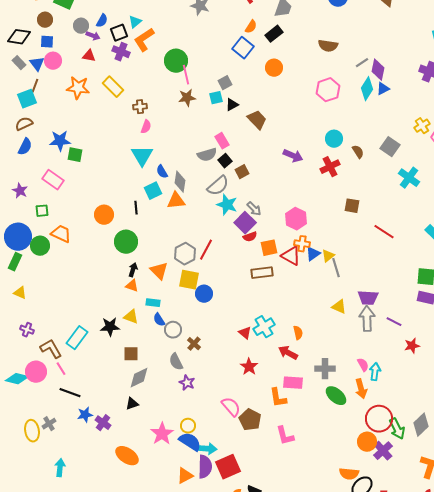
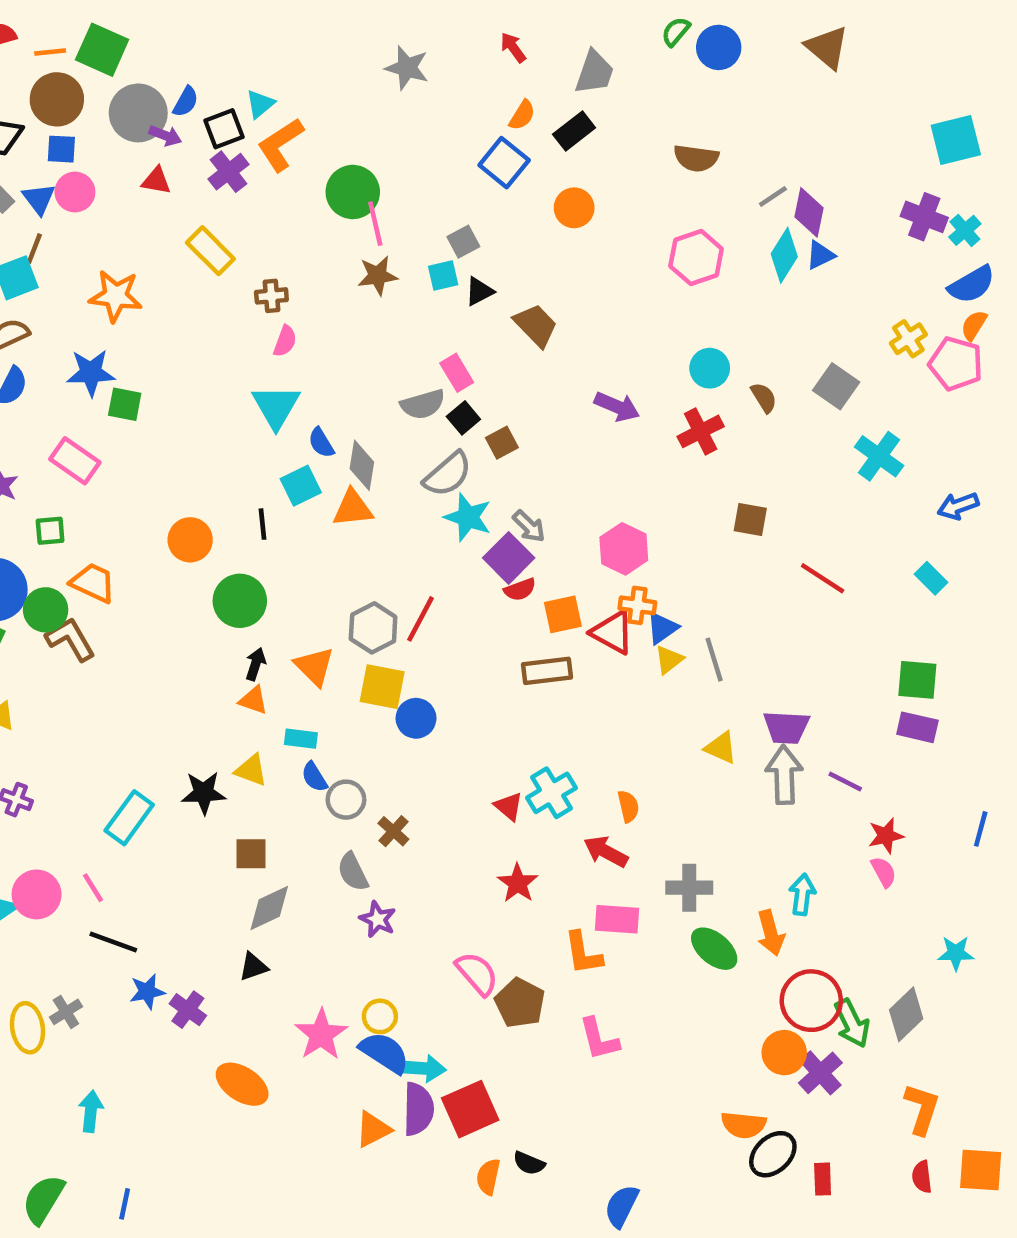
brown circle: (45, 20) -> (57, 99), size x1.5
gray circle: (81, 26) -> (138, 113), size x1.6
purple cross: (121, 52) -> (229, 172), turned 30
orange star: (78, 88) -> (116, 296), moved
yellow triangle: (328, 256) -> (669, 660), moved
brown L-shape: (51, 349) -> (70, 639), moved
pink semicircle: (363, 365) -> (884, 872), moved

